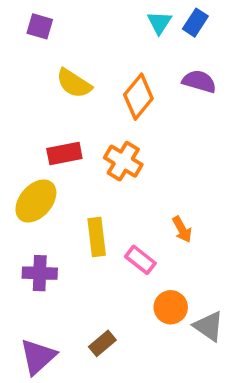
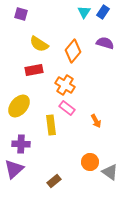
red rectangle: (64, 154) -> (34, 70), moved
pink rectangle: (140, 260) -> (67, 108), moved
purple triangle: (38, 357) -> (14, 169), moved

